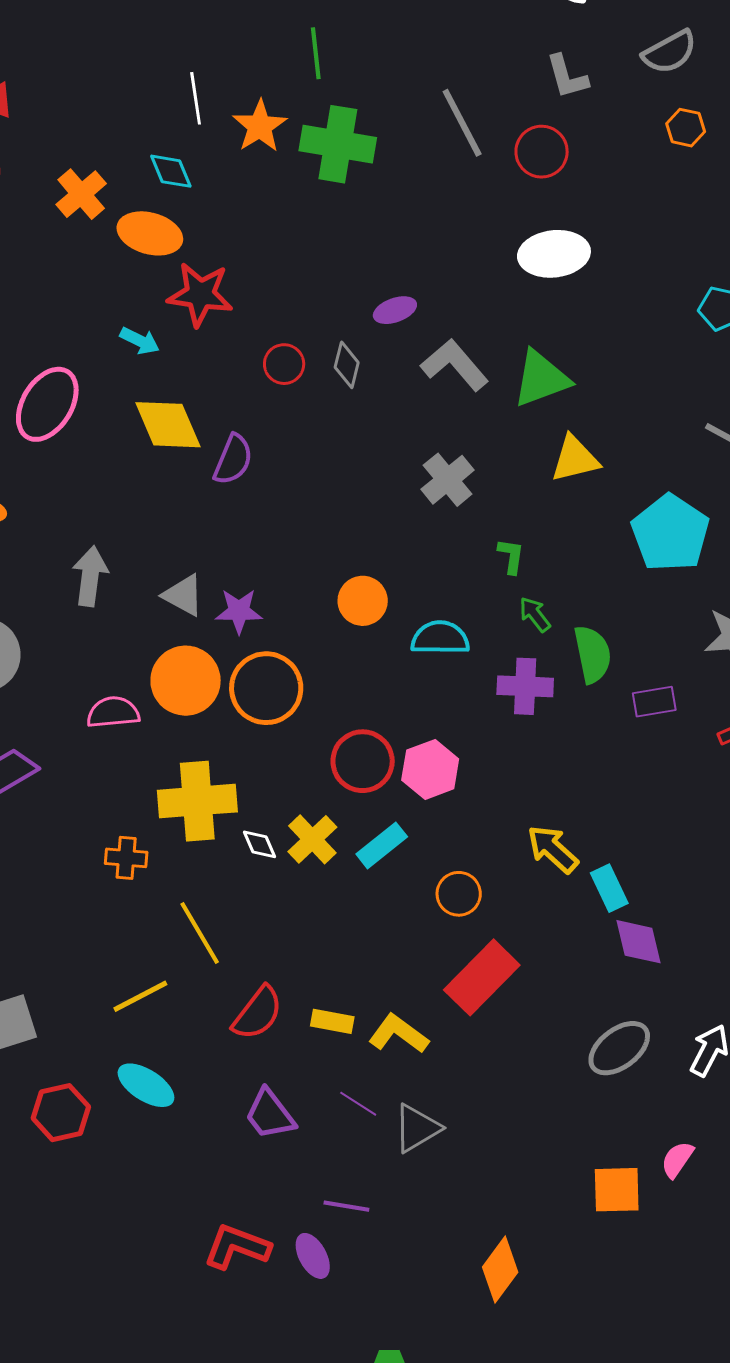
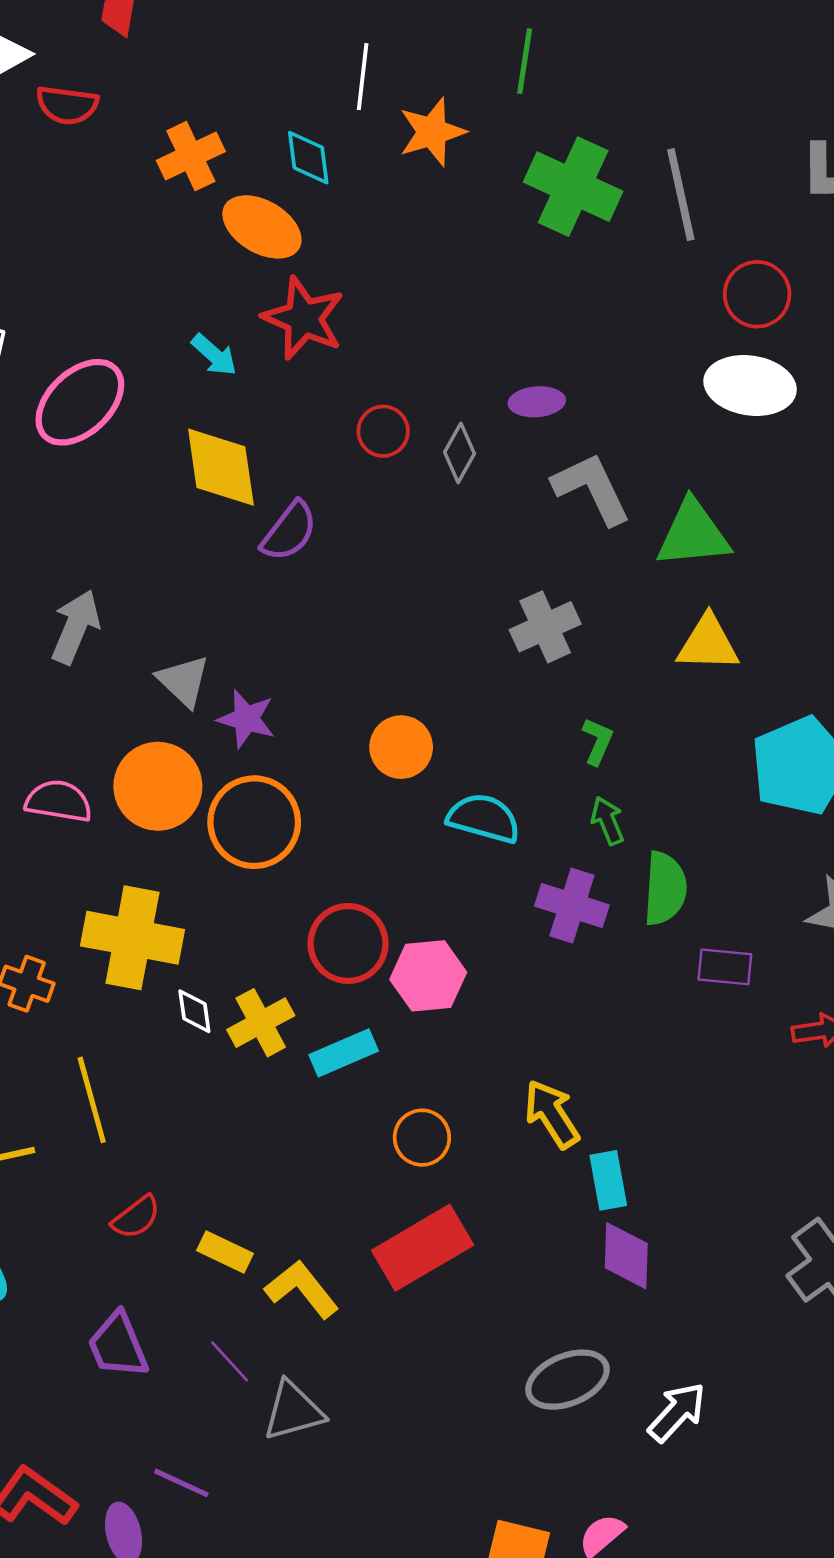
green cross: (338, 144) -> (573, 187), moved
red circle: (542, 152) -> (757, 294), moved
red semicircle: (258, 1013) -> (136, 1217), size x0.7

